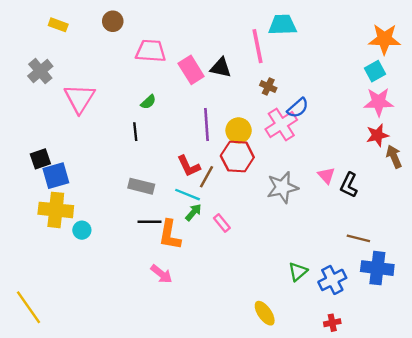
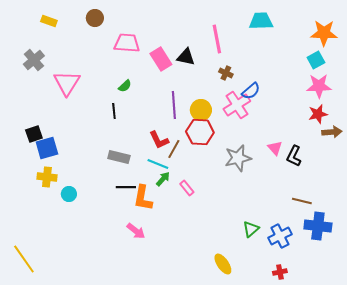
cyan trapezoid: (282, 25) -> (261, 21), moved
brown arrow: (394, 157) -> (332, 132), turned 108
yellow cross: (56, 210) -> (47, 177), size x0.7

